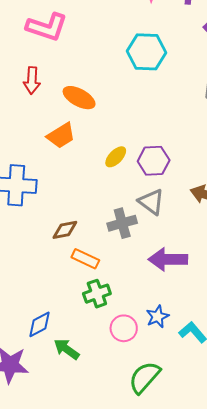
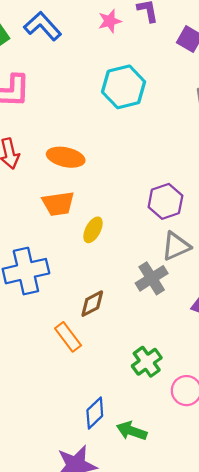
orange trapezoid: (61, 136) -> (58, 204), turned 40
yellow ellipse: (116, 157) -> (93, 230), moved
gray triangle: (151, 202) -> (176, 246), turned -44
orange rectangle: (85, 259) -> (68, 337), moved, turned 44

